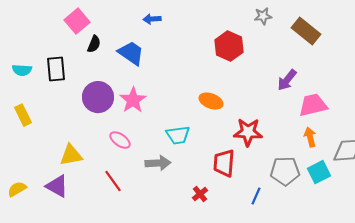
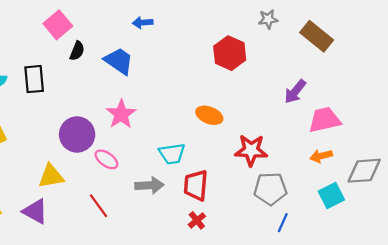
purple circle: (98, 97) -> (77, 134), moved
orange arrow: (310, 137) -> (321, 156), turned -90
red trapezoid: (224, 163) -> (196, 185), moved
gray pentagon: (285, 171) -> (270, 189), moved
blue line: (256, 196) -> (283, 223), moved

